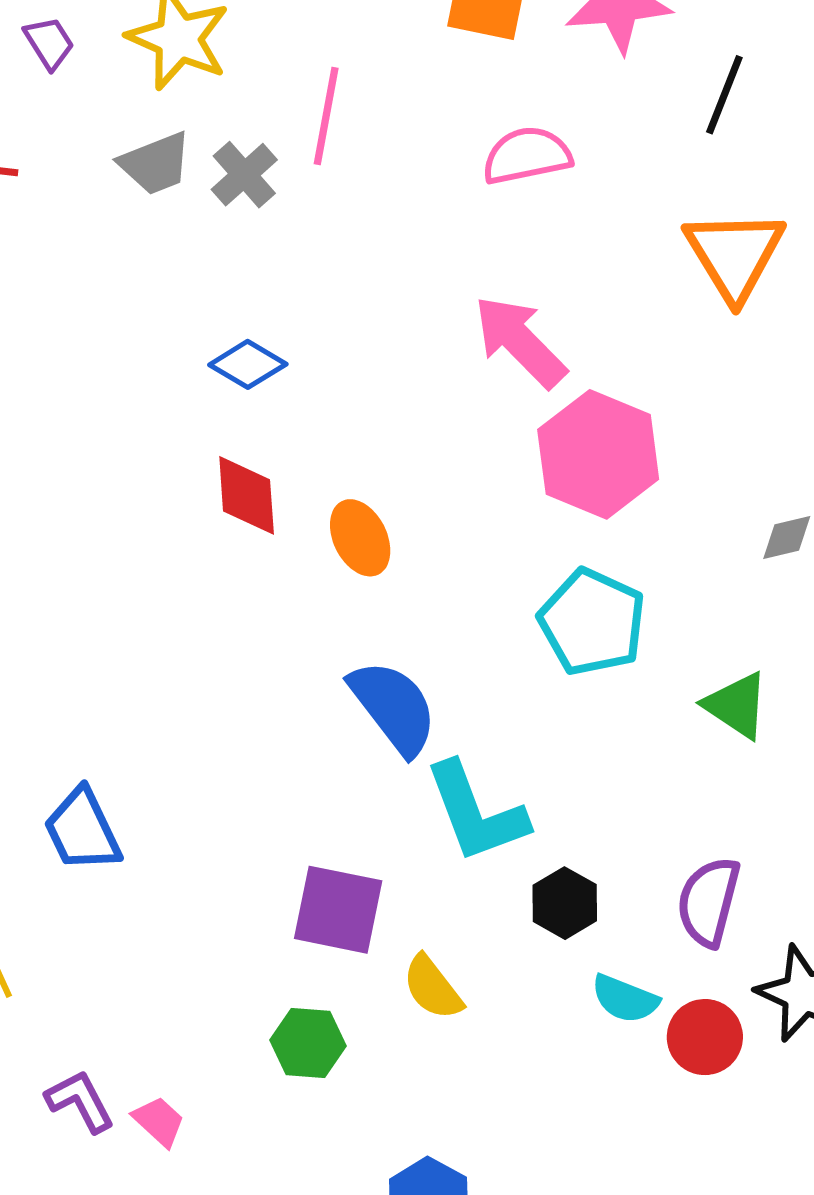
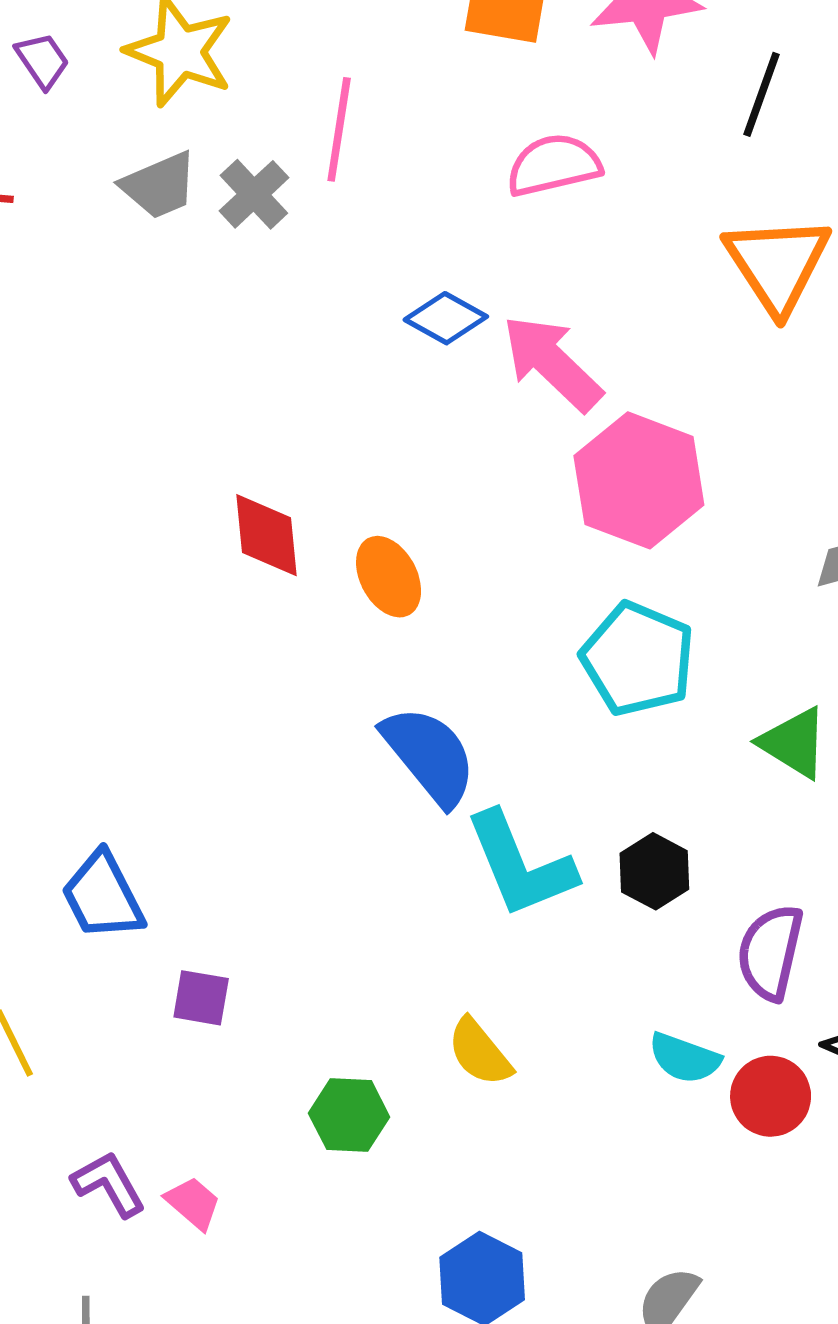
blue diamond: (248, 364) -> (446, 318), moved
black hexagon: (565, 903) -> (654, 871), moved
purple square: (338, 910) -> (201, 998), moved, size x0.6

